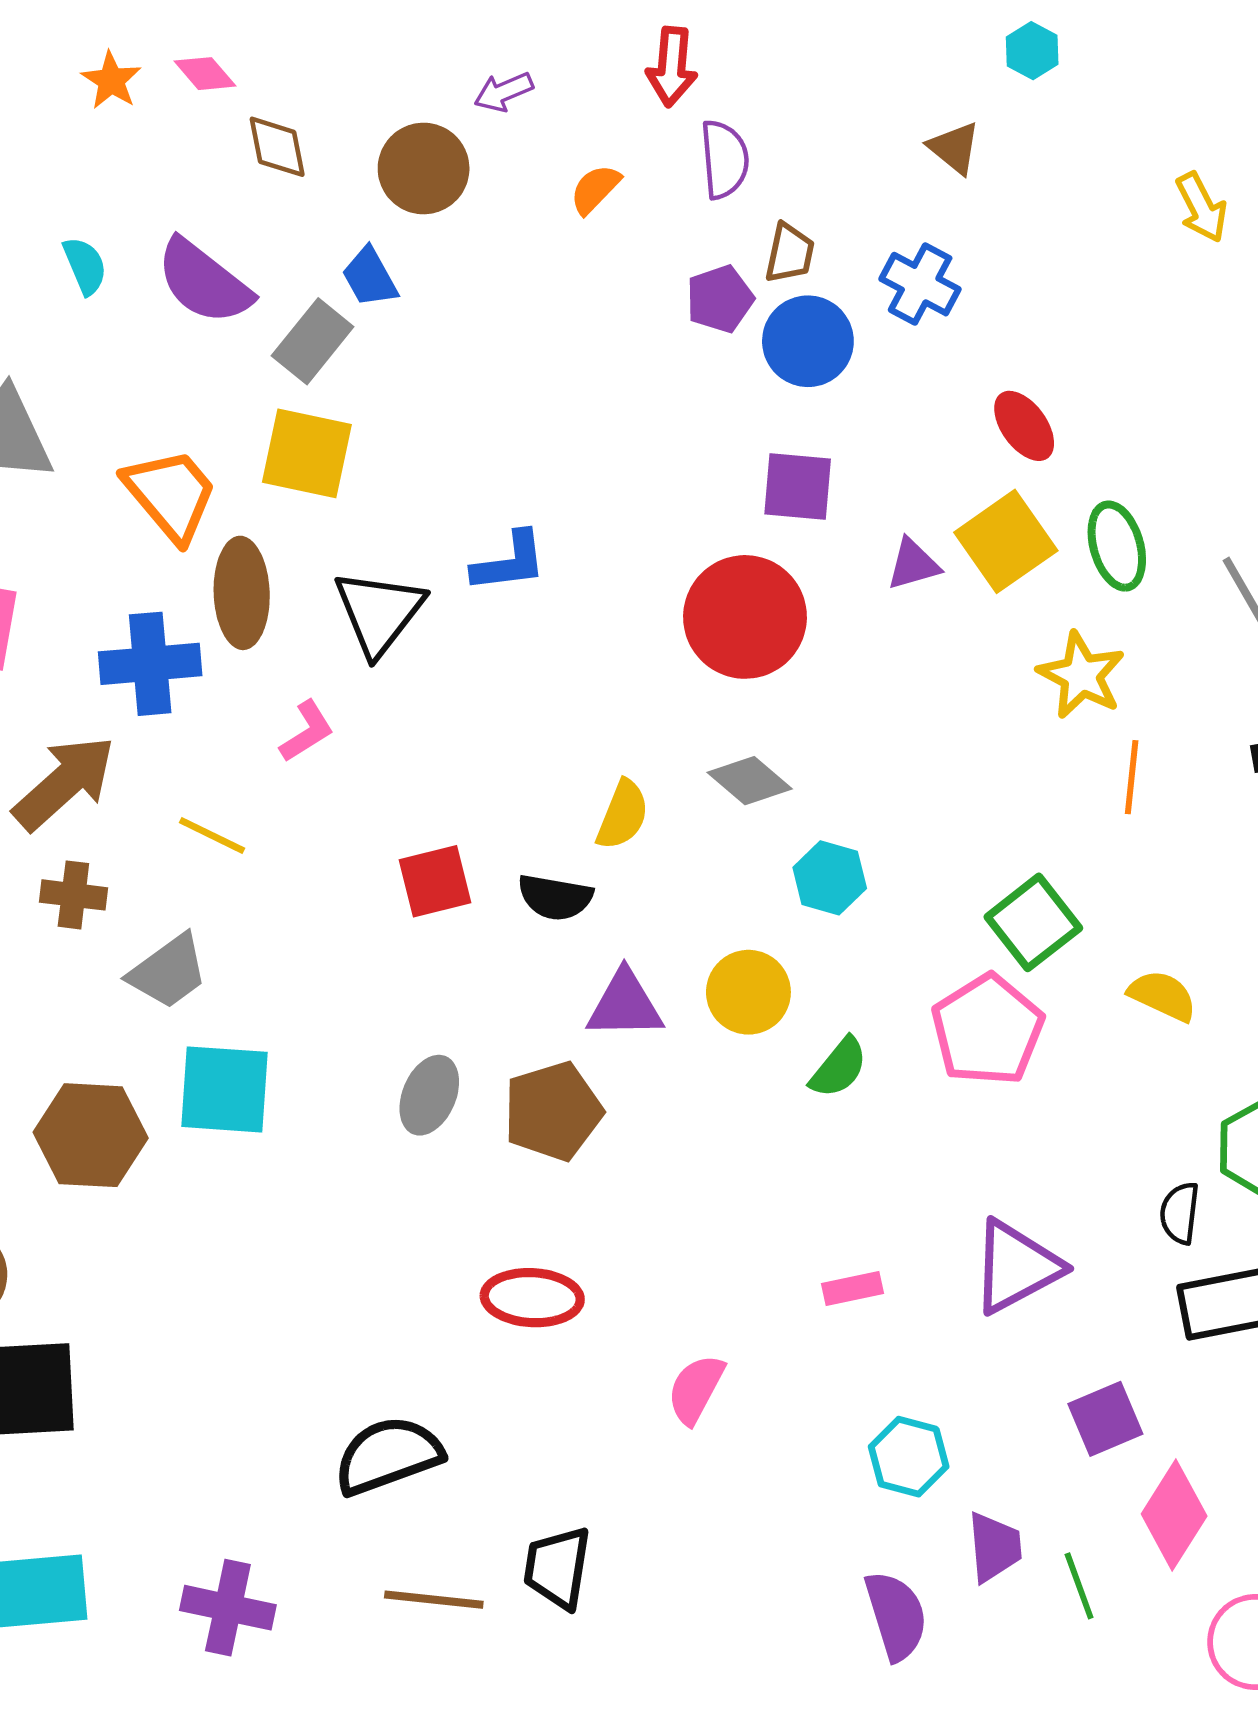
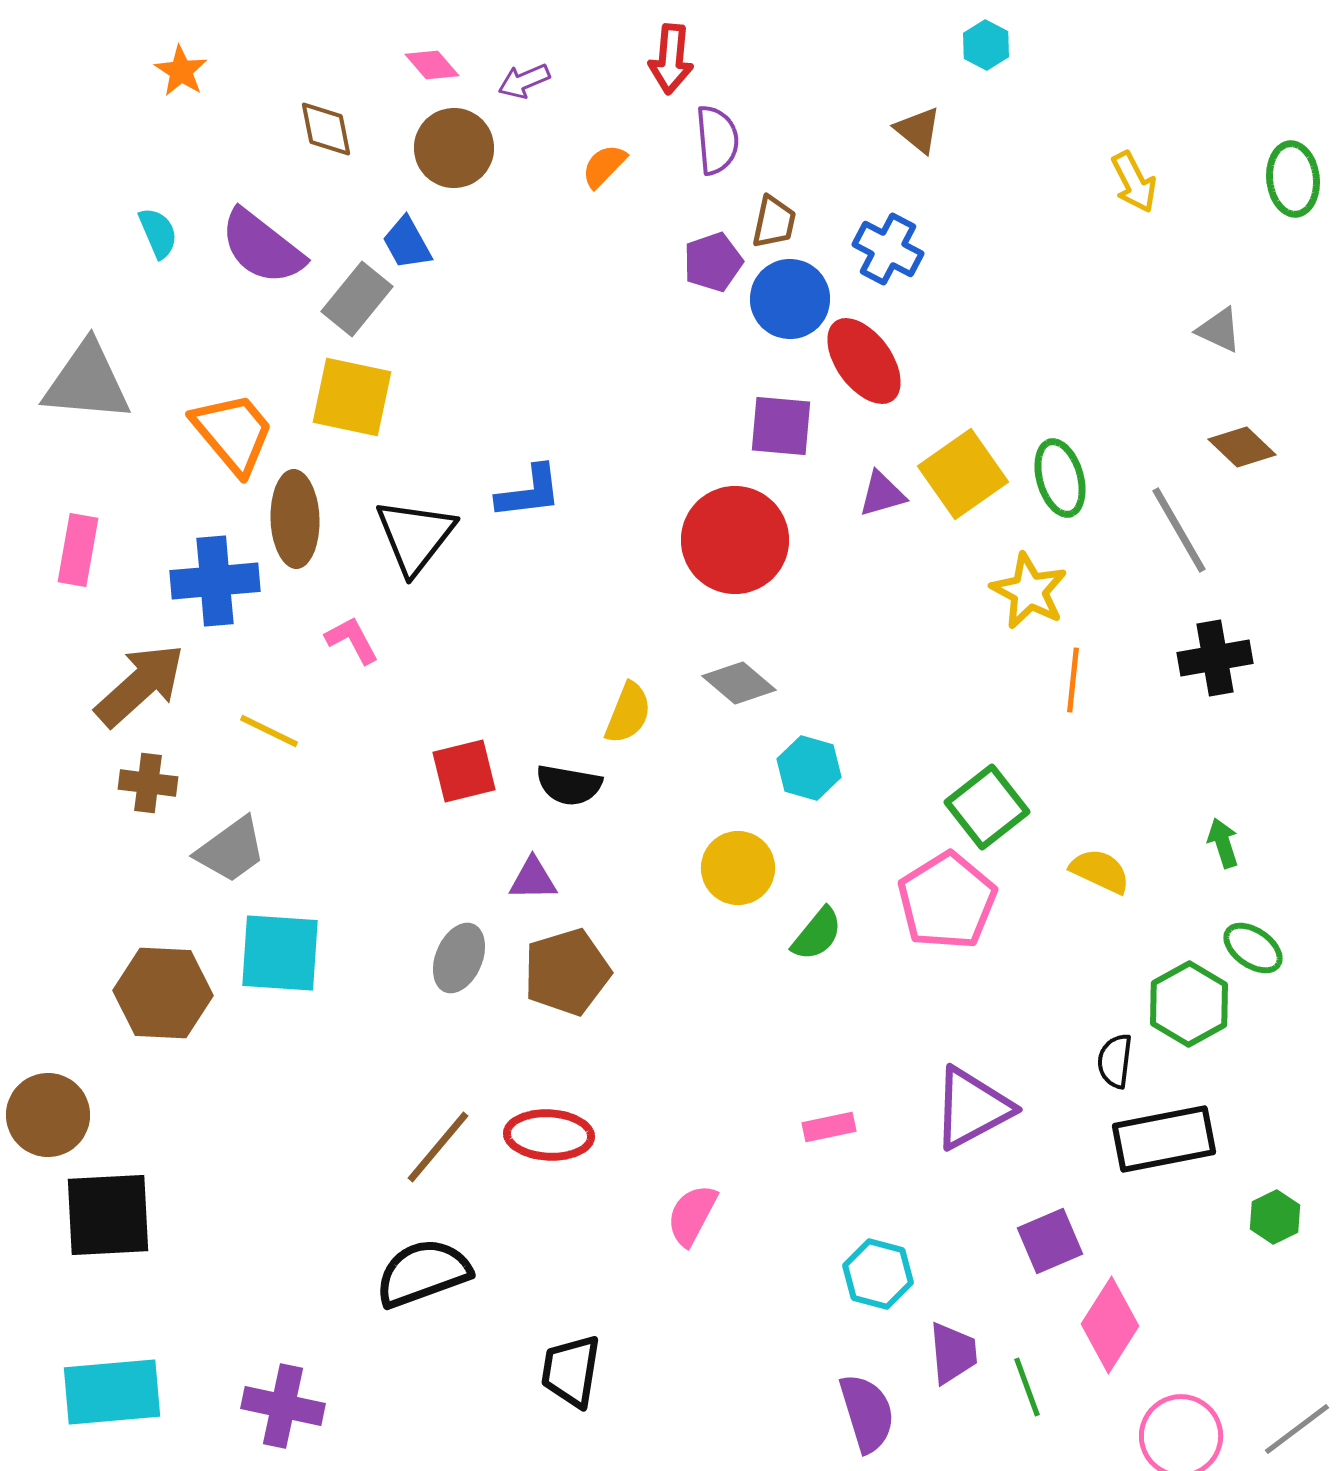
pink diamond: (205, 74) -> (432, 65), moved
red ellipse: (1024, 426) -> (864, 361), moved, size x1.4
pink L-shape: (307, 731) -> (352, 640), turned -86
purple triangle: (625, 1005) -> (533, 879), moved, size x0.7
brown line: (434, 1600) -> (438, 1147), moved, turned -56

